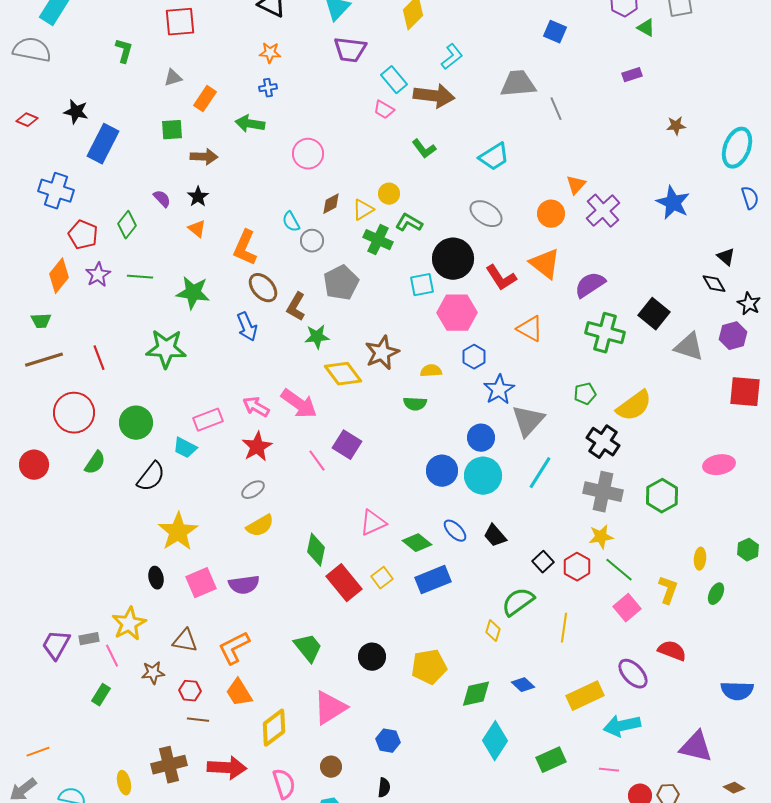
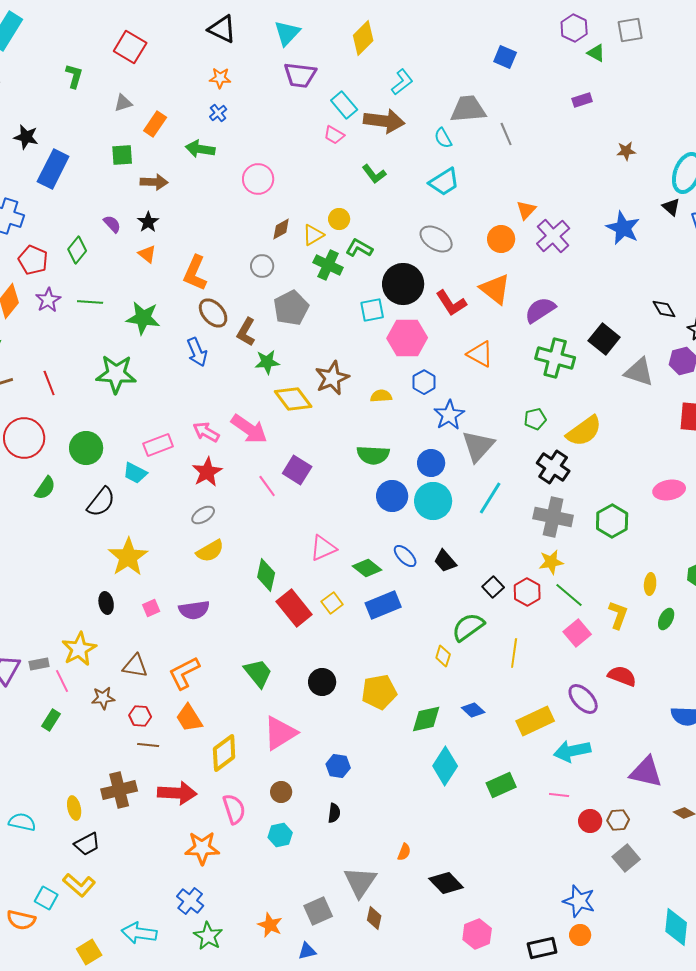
red square: (180, 22) -> (130, 47), turned 36
blue cross: (268, 88) -> (218, 113), turned -30
cyan semicircle: (291, 222) -> (443, 138), moved
black triangle: (726, 257) -> (671, 207), moved
green semicircle: (415, 404) -> (373, 455), moved, size x1.4
pink square: (201, 583) -> (151, 608), size x0.6

